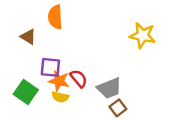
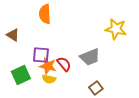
brown triangle: (28, 37) -> (13, 35), moved
gray trapezoid: (109, 88) -> (90, 57), moved
green square: (26, 92) -> (21, 75), turned 30

